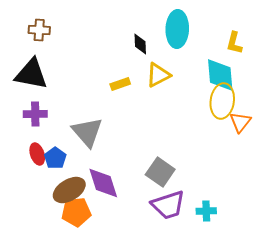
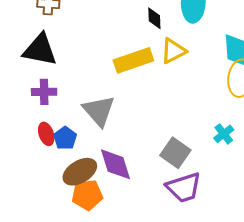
yellow rectangle: (120, 84) -> (133, 60), size x1.8
cyan cross: (206, 211) -> (224, 134), moved, turned -36

